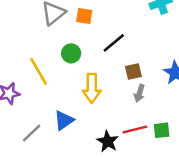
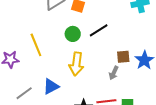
green circle: (71, 53) -> (73, 34), moved
brown square: (133, 71) -> (123, 57), moved

